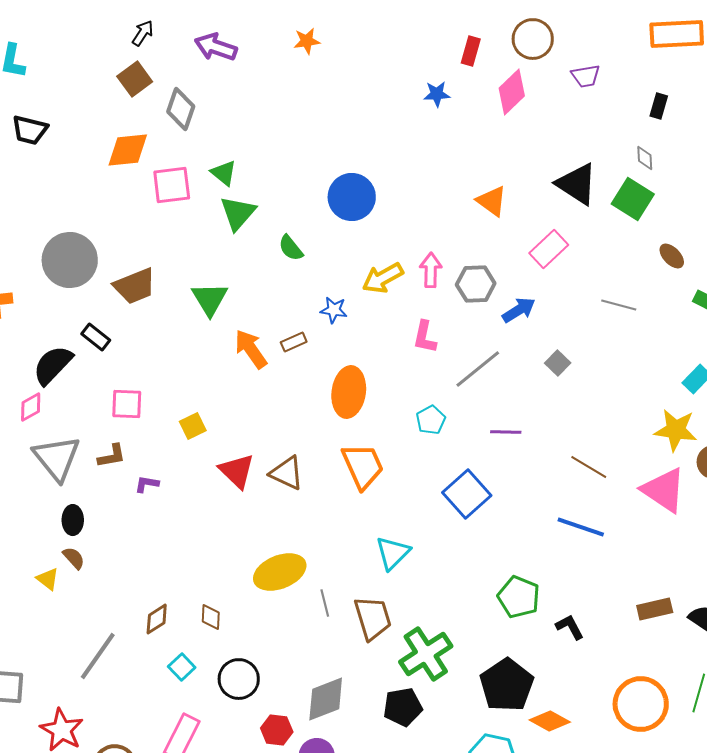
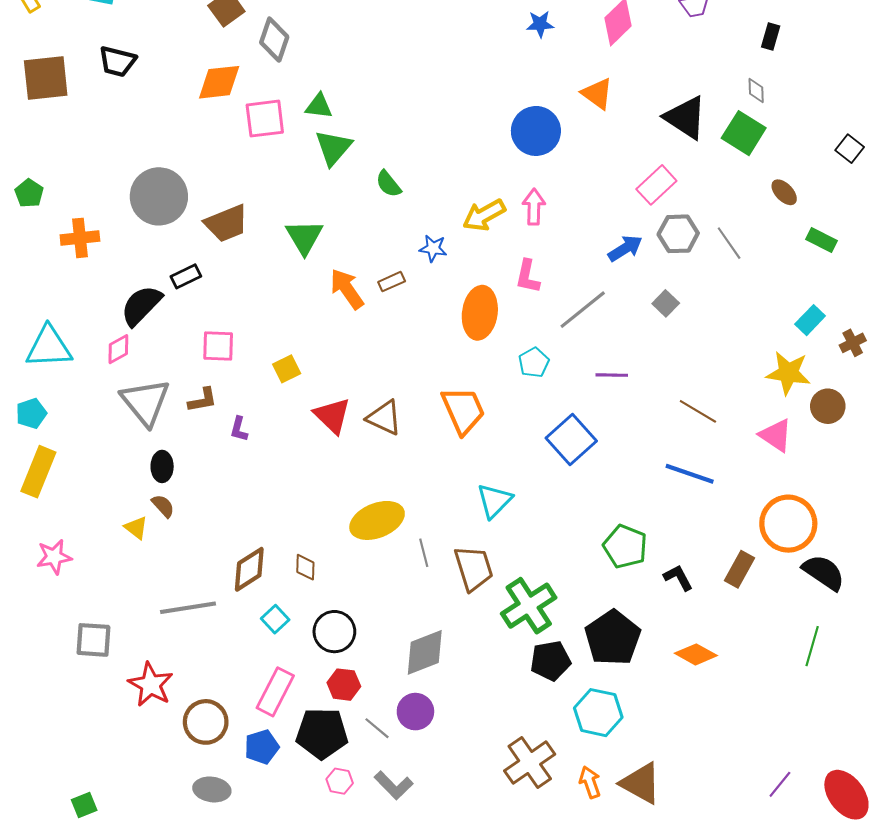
green triangle: (224, 173) -> (319, 106), turned -32
blue circle: (352, 197) -> (536, 131), moved
orange triangle: (492, 201) -> (597, 94), moved
gray hexagon: (476, 284) -> (678, 234), moved
gray line: (619, 305) -> (729, 243), turned 40
black rectangle: (96, 337) -> (186, 276), turned -64
orange ellipse: (349, 392) -> (480, 313), moved
purple L-shape: (147, 484) -> (239, 429), turned -85
pink triangle: (664, 490) -> (776, 435), size x0.7
brown rectangle: (655, 609) -> (739, 569), moved, turned -48
brown diamond: (157, 619) -> (249, 569), size x1.4
gray line: (98, 656) -> (188, 608), turned 46
orange circle: (641, 704) -> (788, 524), moved
black pentagon: (403, 707) -> (550, 661), moved
orange diamond: (550, 721) -> (696, 654), moved
red hexagon: (277, 730) -> (344, 685), moved

